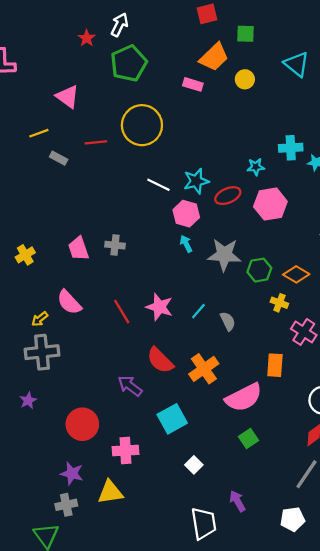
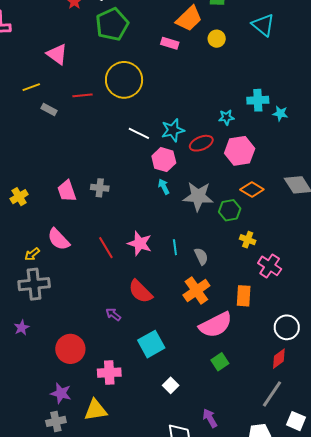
orange diamond: (296, 274) -> (252, 189), moved
cyan line: (198, 311) -> (175, 247), turned -49
orange cross: (204, 369) -> (196, 290), moved
purple arrow: (130, 386) -> (113, 314), size x0.7

